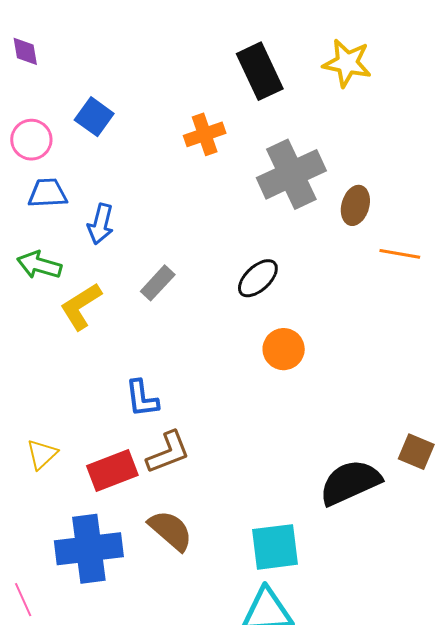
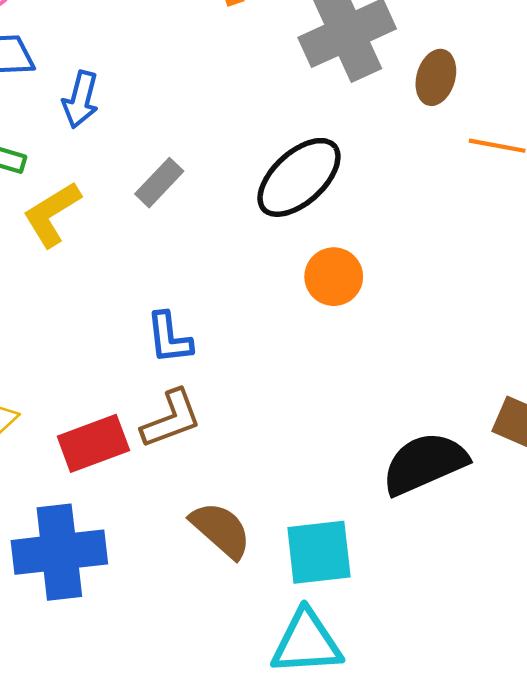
black ellipse: (258, 278) -> (299, 177), size x1.5
blue L-shape: (142, 398) -> (169, 338), moved
brown semicircle: (171, 530) -> (221, 530), moved

